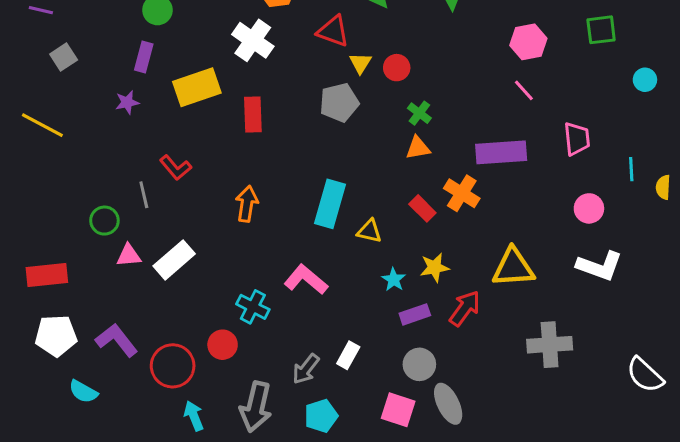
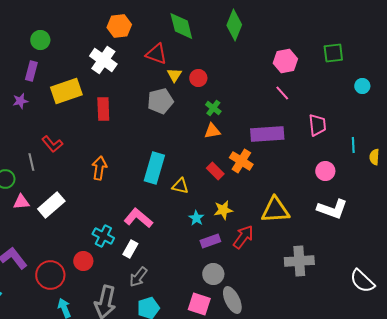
white rectangle: (348, 355) -> (130, 249), moved

